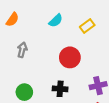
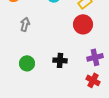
red circle: (70, 57) -> (83, 24), moved

